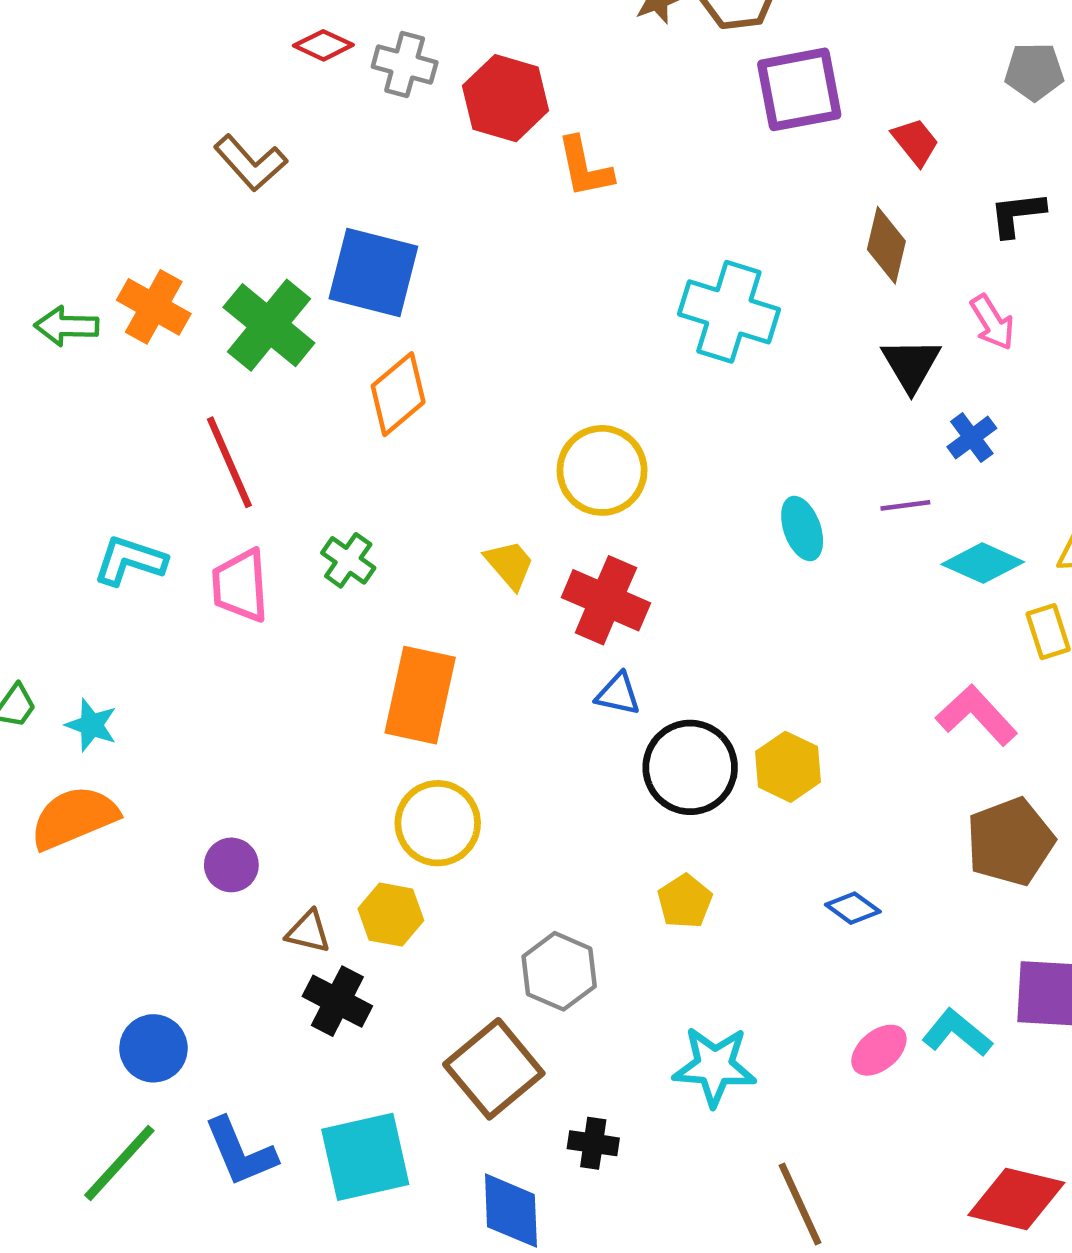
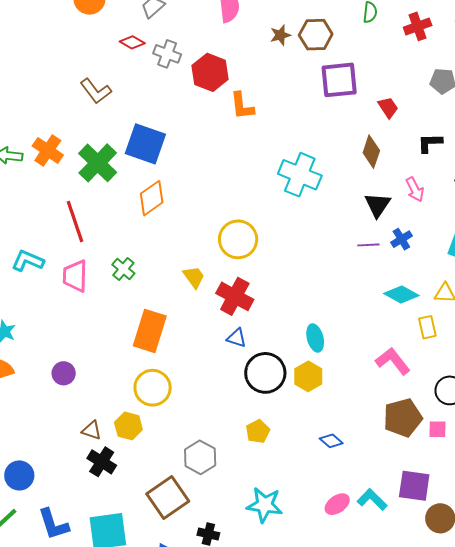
purple line: (905, 505) -> (368, 245), moved
cyan ellipse: (802, 529) -> (315, 338), moved
purple circle: (231, 865) -> (64, 373), moved

